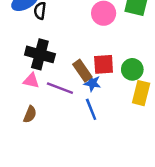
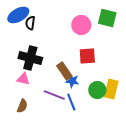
red square: (104, 64) -> (87, 56), moved
green circle: (132, 69) -> (97, 90), moved
purple line: (60, 88) -> (54, 95), moved

